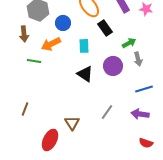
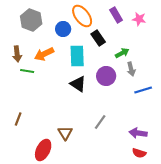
blue circle: (63, 23) -> (63, 29), moved
brown arrow: (24, 34) -> (17, 54), moved
cyan rectangle: (84, 46) -> (77, 56), size x1.5
blue line: (144, 89) -> (143, 90), moved
purple arrow: (140, 114) -> (138, 133), moved

